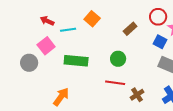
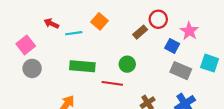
red circle: (158, 17) -> (158, 19), moved
pink square: (46, 46) -> (26, 45), moved
red line: (115, 83) -> (112, 83), moved

